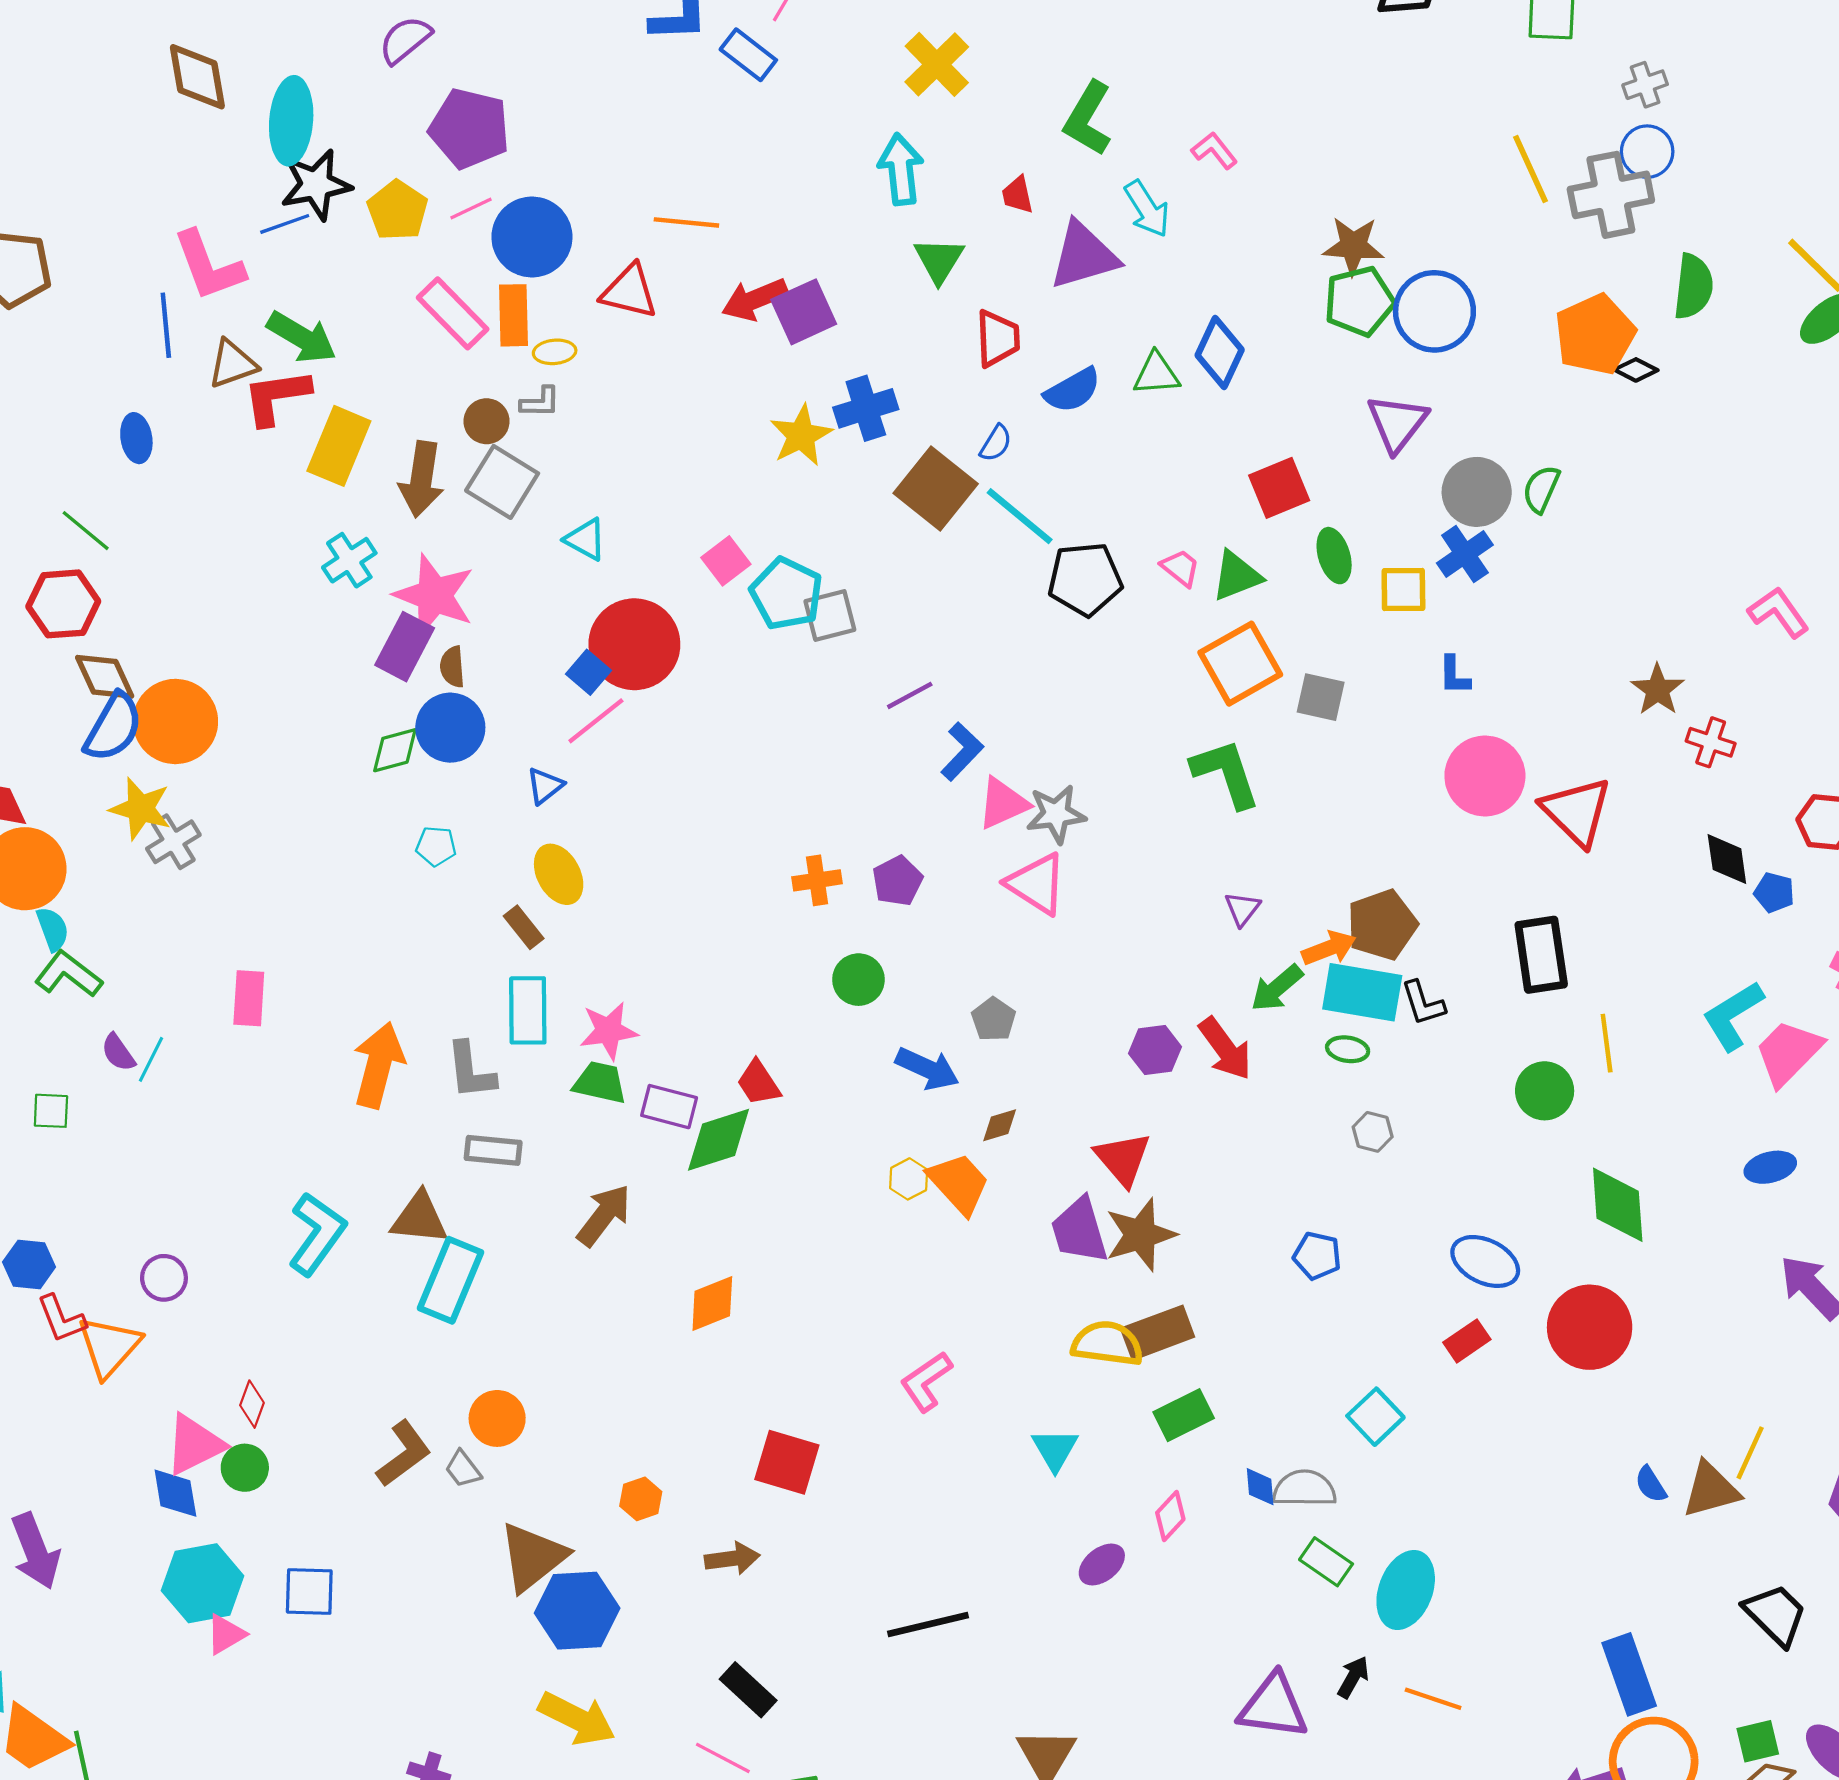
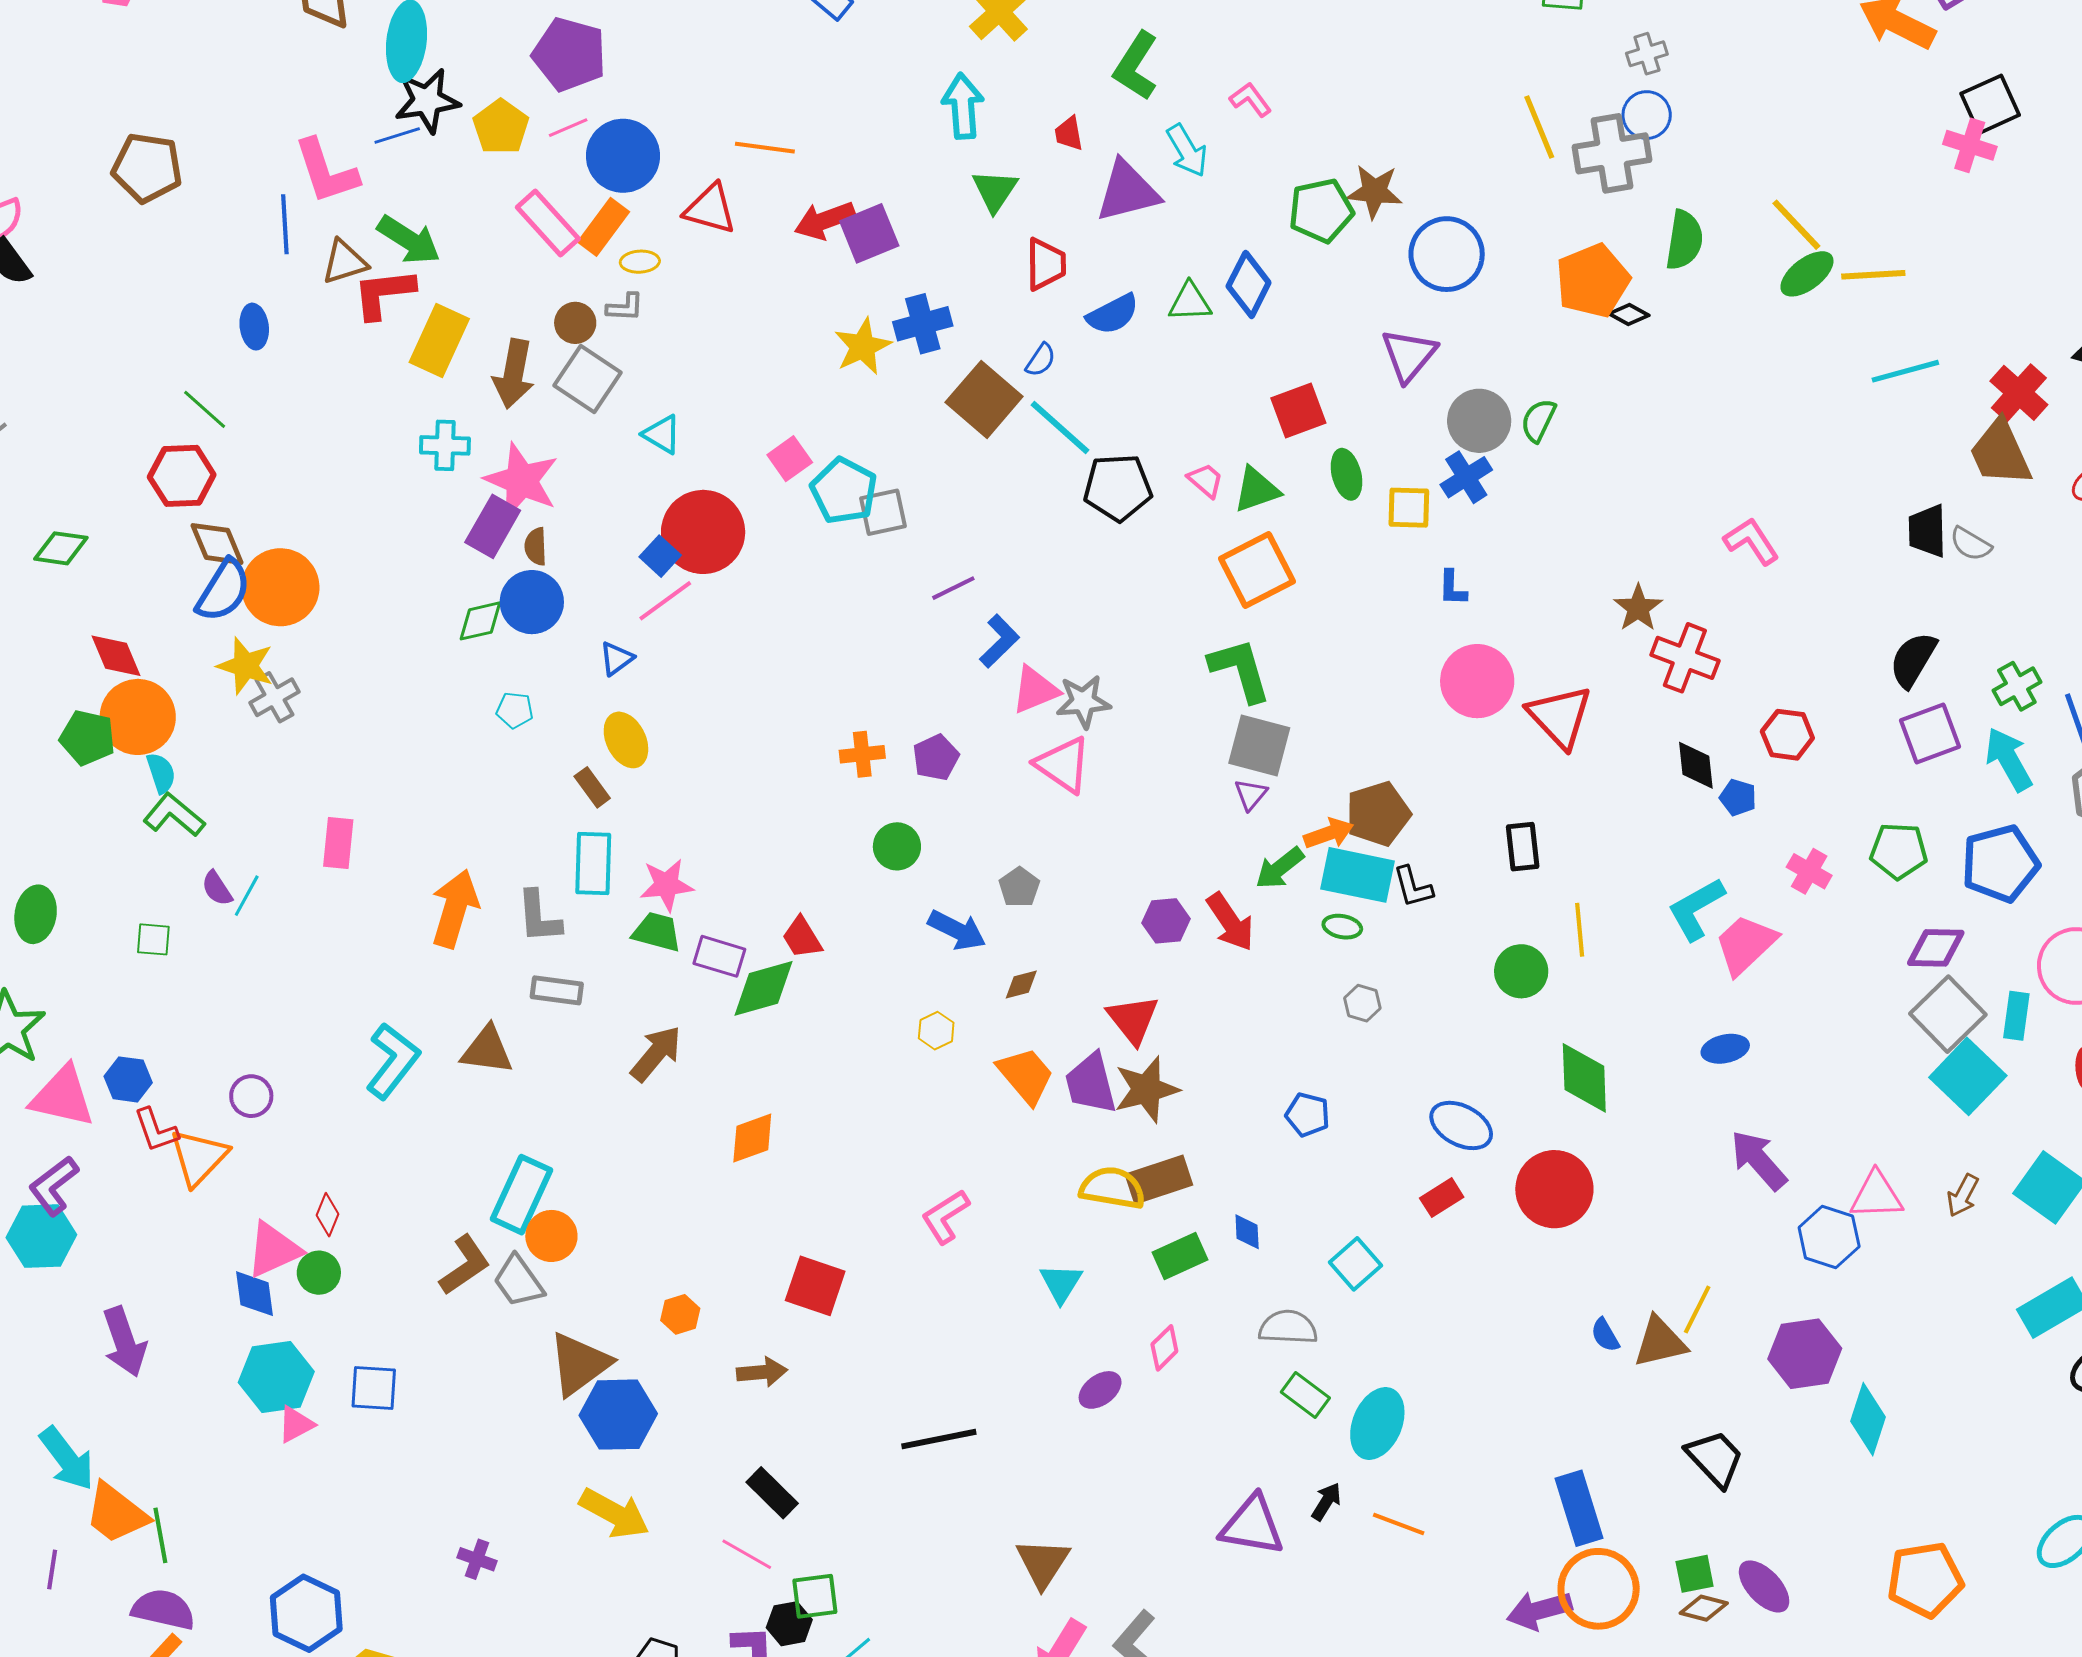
green pentagon: (1359, 301) -> (1321, 211), moved
orange rectangle: (513, 315) -> (603, 227), turned 36
cyan cross: (349, 560) -> (445, 445), turned 33
gray square: (1321, 697) -> (1259, 746), moved, size x1.4
red cross: (1711, 742) -> (1685, 658), size x1.5
black rectangle: (1541, 955) -> (1523, 847), size x0.7
orange trapezoid: (959, 1183) -> (1026, 1075), moved
cyan rectangle: (451, 1280) -> (522, 1195), moved
gray trapezoid: (463, 1469) -> (519, 1281), size x1.5
blue diamond: (1260, 1487) -> (1247, 1232), moved

